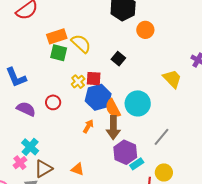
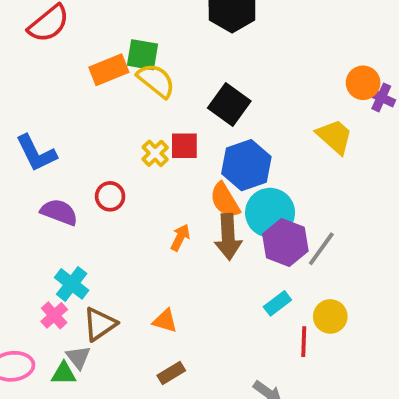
orange circle: (145, 30) -> (363, 83), moved
green square: (59, 53) -> (142, 55), moved
black square: (118, 59) -> (229, 105), size x1.5
blue hexagon: (98, 97) -> (246, 165), moved
cyan circle: (138, 103) -> (270, 213), moved
purple hexagon: (125, 152) -> (285, 243), moved

